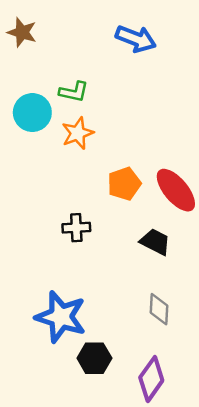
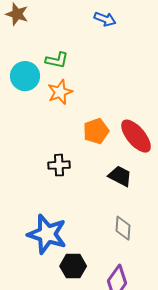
blue arrow: (136, 39) -> (105, 19), size x0.7

